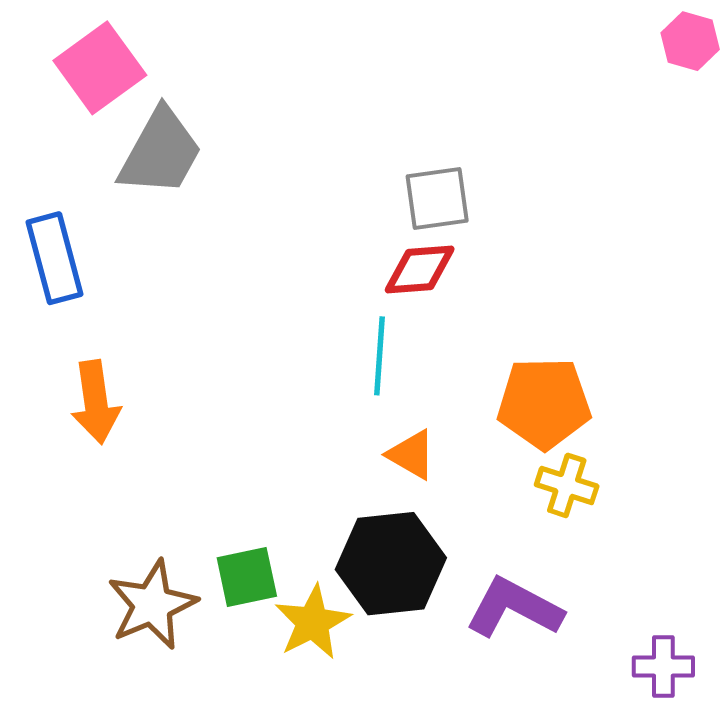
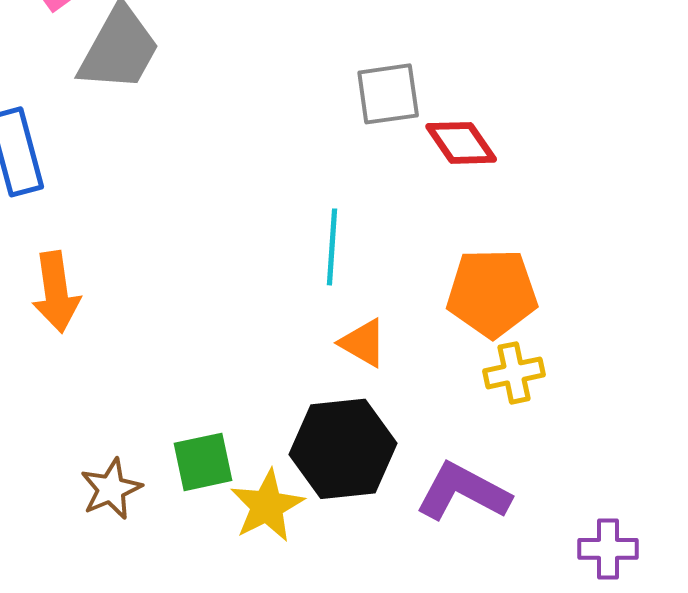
red diamond: (420, 269) -> (461, 143), moved, turned 60
yellow cross: (567, 485) -> (514, 373), turned -30
brown star: (152, 605) -> (111, 489), size x0.7

